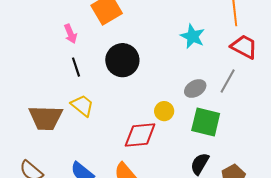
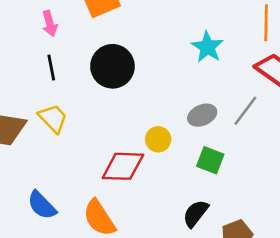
green square: (206, 122) -> (210, 160), size x0.7

